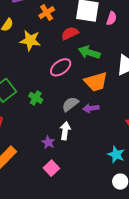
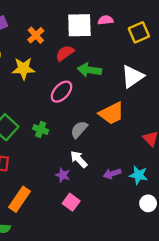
pink semicircle: (112, 18) -> (106, 20), moved, turned -104
orange trapezoid: (96, 82) -> (112, 113), moved
purple arrow: (91, 108) -> (112, 174), moved
white arrow: (65, 131) -> (79, 159), turned -42

